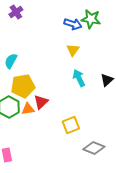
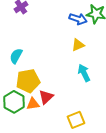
yellow triangle: (73, 50) -> (78, 45), turned 32

